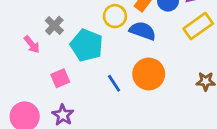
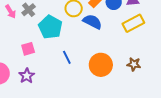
pink arrow: (32, 44) -> (11, 12), moved
orange circle: (149, 74) -> (101, 65), moved

